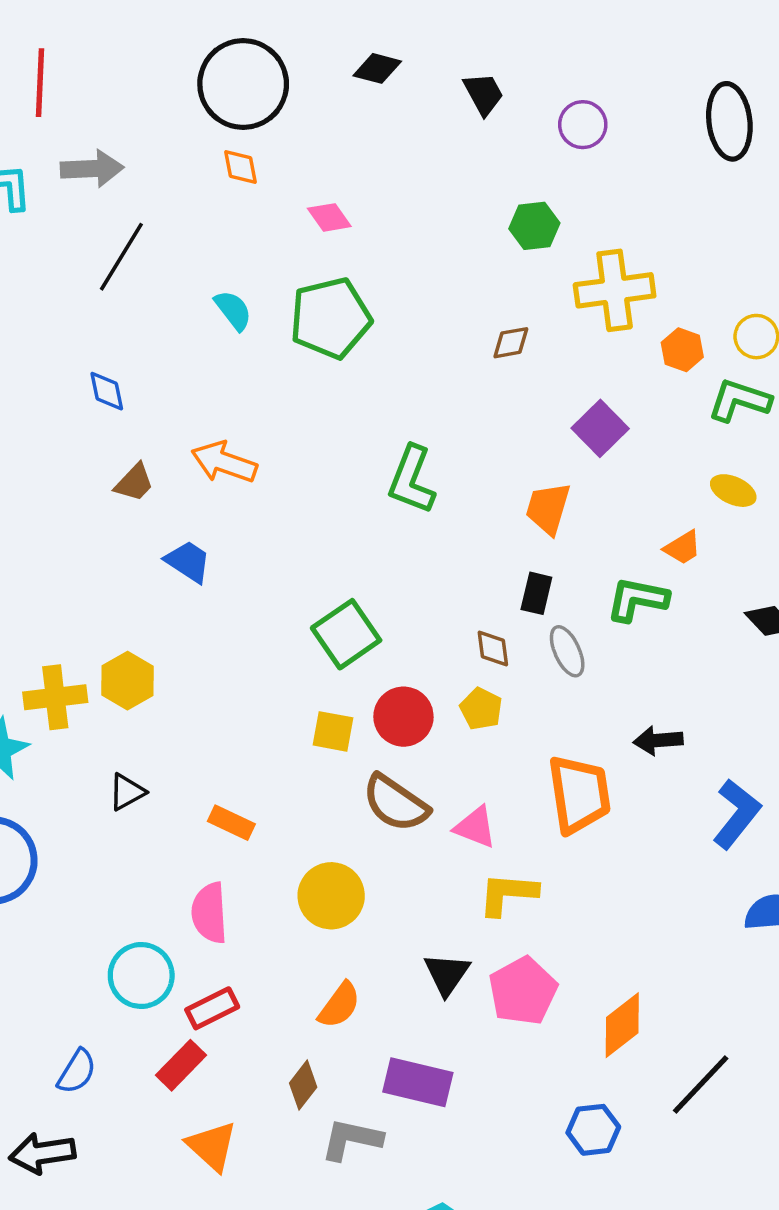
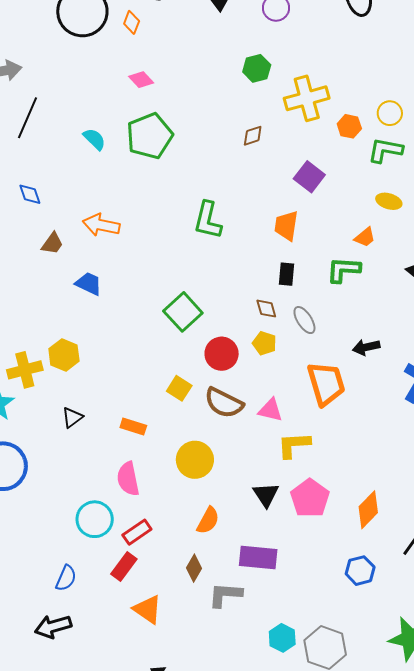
orange diamond: (240, 167) -> (132, 22), moved, turned 40
gray ellipse: (567, 651) -> (304, 320), moved
yellow square: (333, 731) -> (179, 388), moved, turned 30

